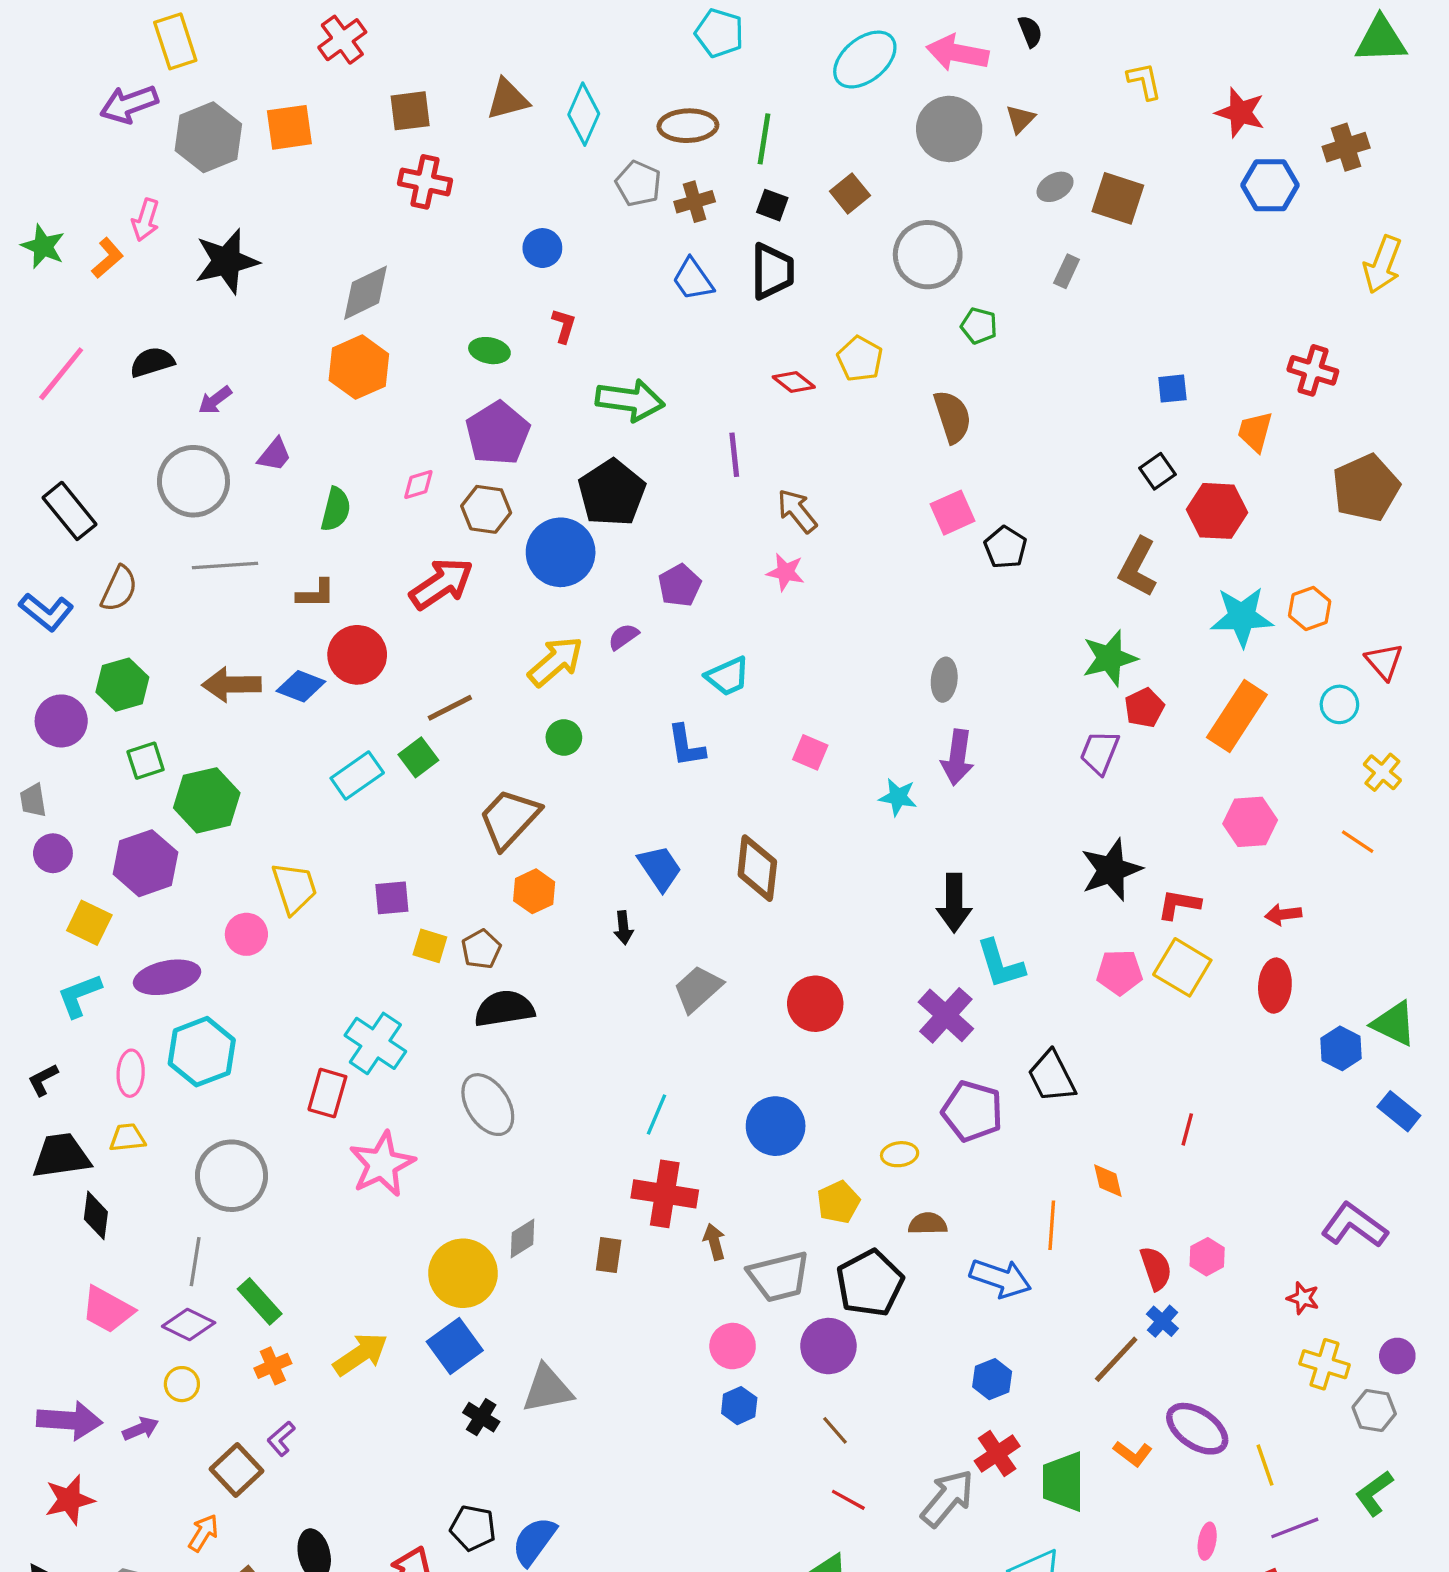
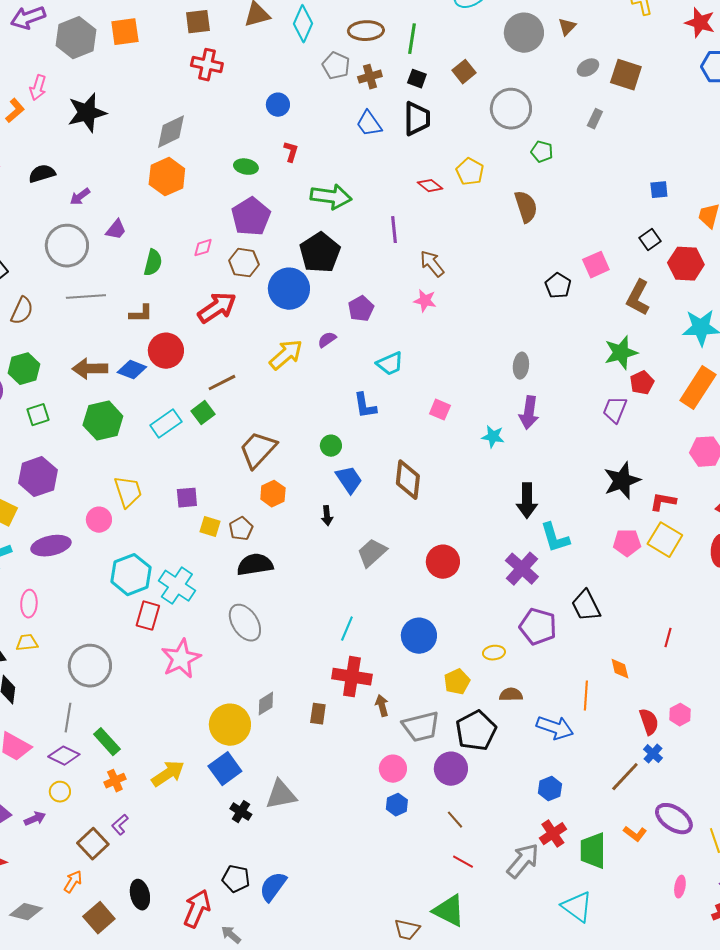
pink square: (952, 513) -> (596, 265), moved
green circle: (564, 737) -> (331, 446), moved
green hexagon: (207, 800) -> (103, 421), moved
cyan hexagon: (202, 1052) -> (131, 575), moved

